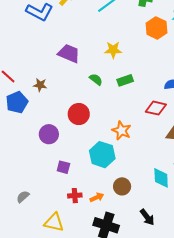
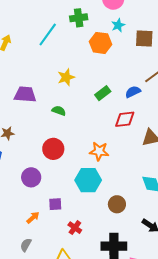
green rectangle: (125, 80) -> (103, 93), moved
red cross: (75, 196) -> (75, 228), turned -32
orange arrow: (97, 197) -> (33, 218), moved

